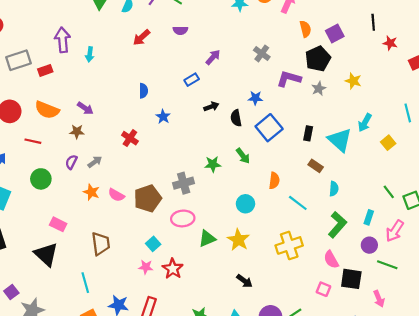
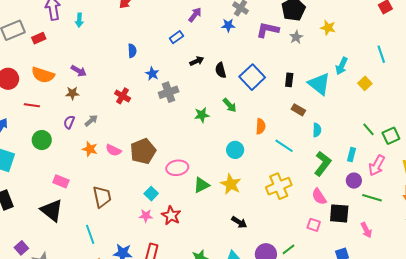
blue star: (255, 98) -> (228, 25), moved
gray cross: (184, 183) -> (169, 92), moved

